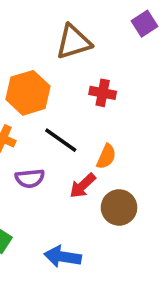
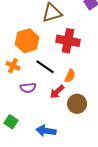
red cross: (103, 93) -> (68, 41), size x1.6

